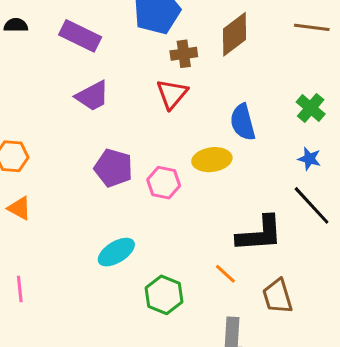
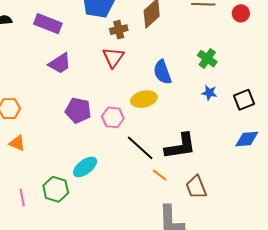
black line: (312, 205) -> (140, 148), moved
green hexagon: (164, 295) -> (56, 189), moved

